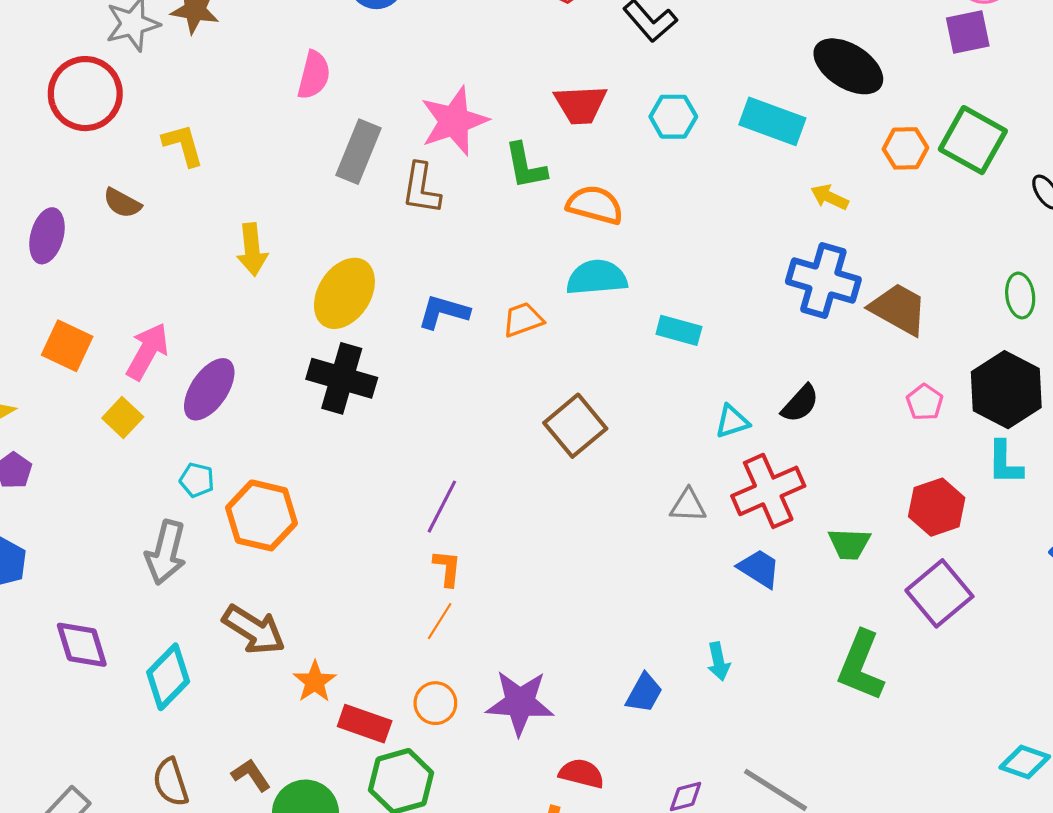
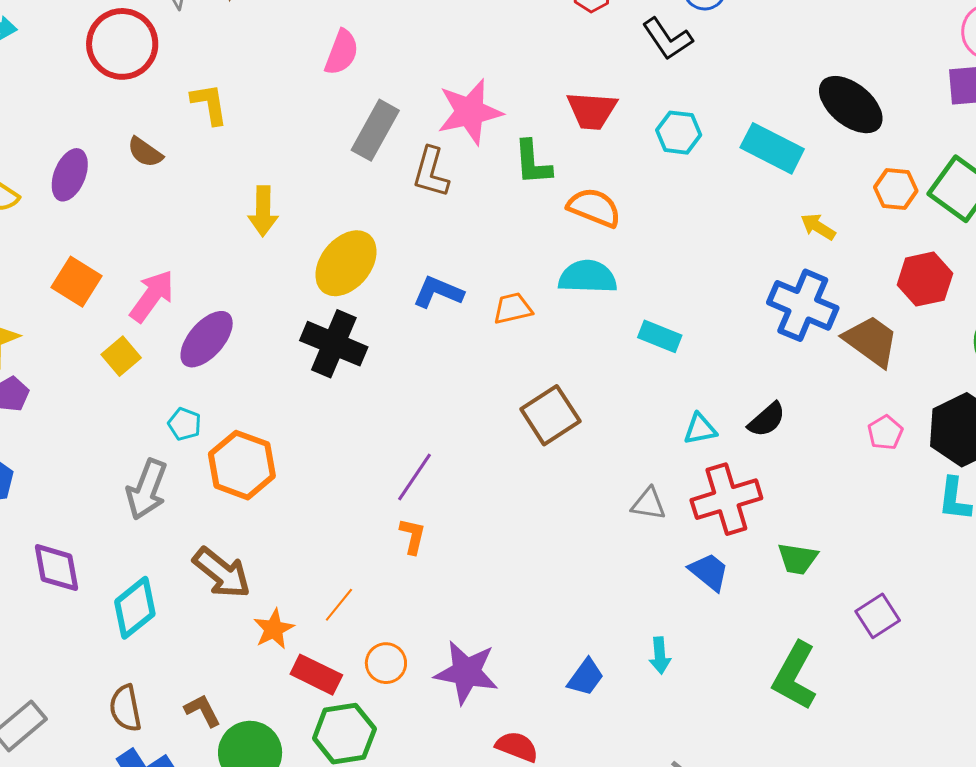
red hexagon: (937, 507) -> (925, 279), moved
purple square: (939, 593) -> (878, 616), size x0.7
orange line: (440, 621) -> (339, 605), moved

